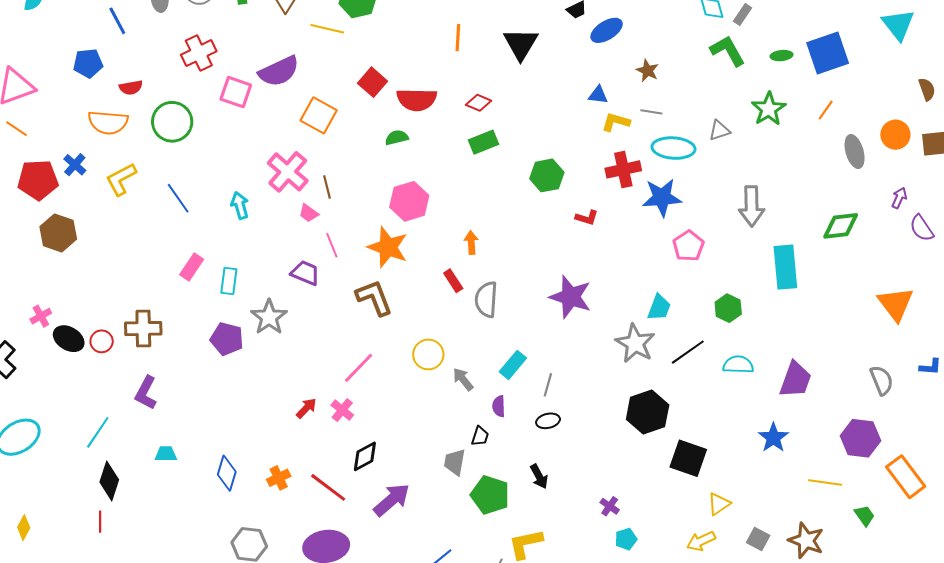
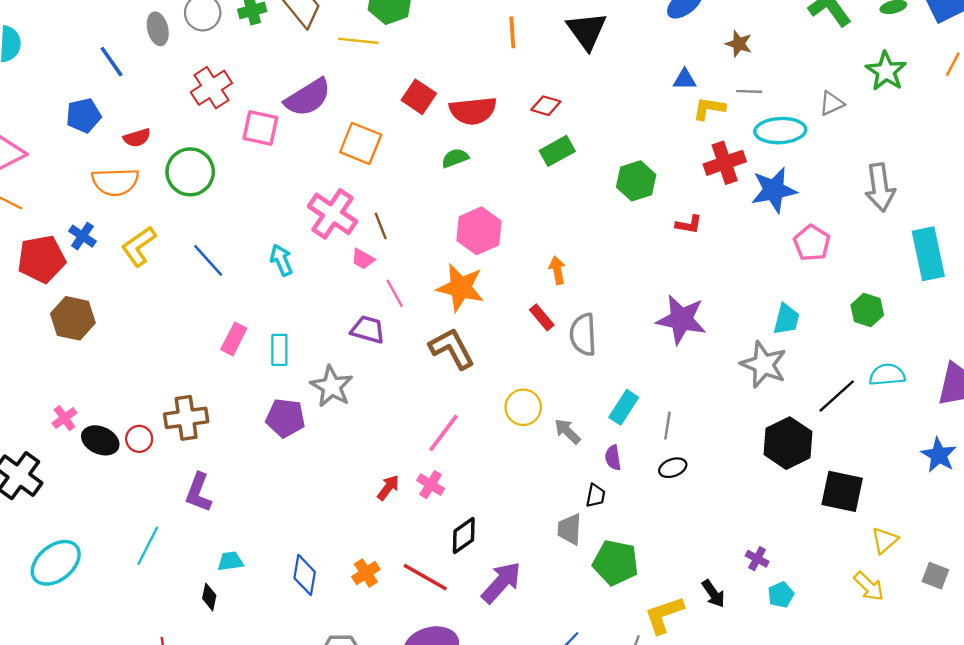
black line: (688, 352) -> (837, 396), moved
black arrow: (539, 476) -> (713, 594), moved
black diamond: (109, 481) -> (209, 597), moved, size x0.6
yellow arrow: (701, 541) -> (869, 586), turned -104

